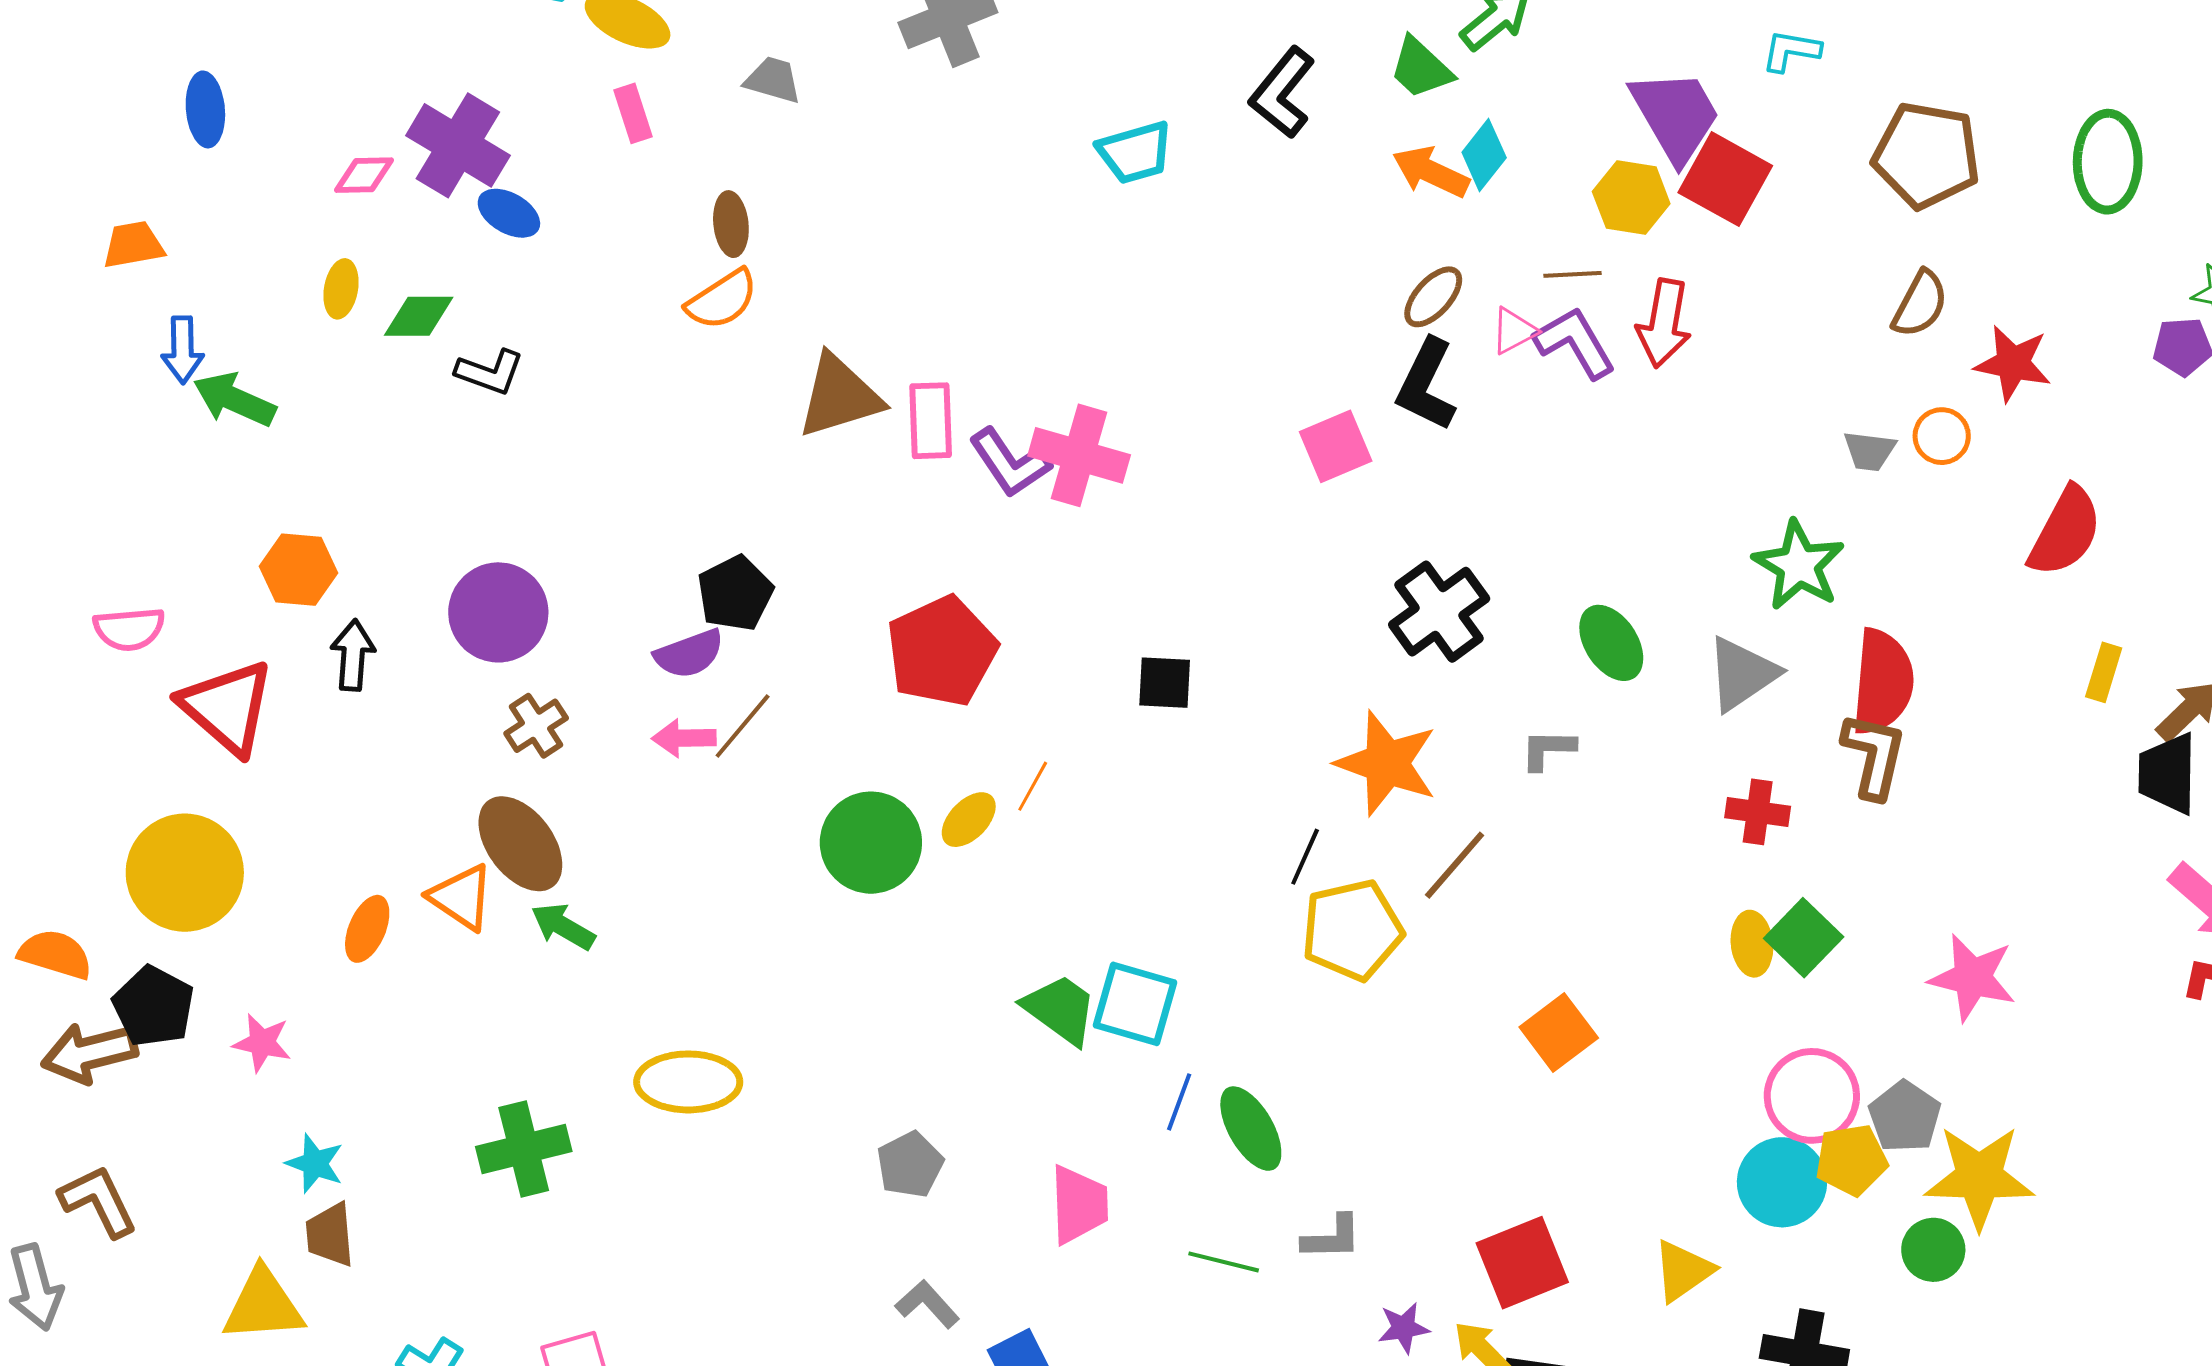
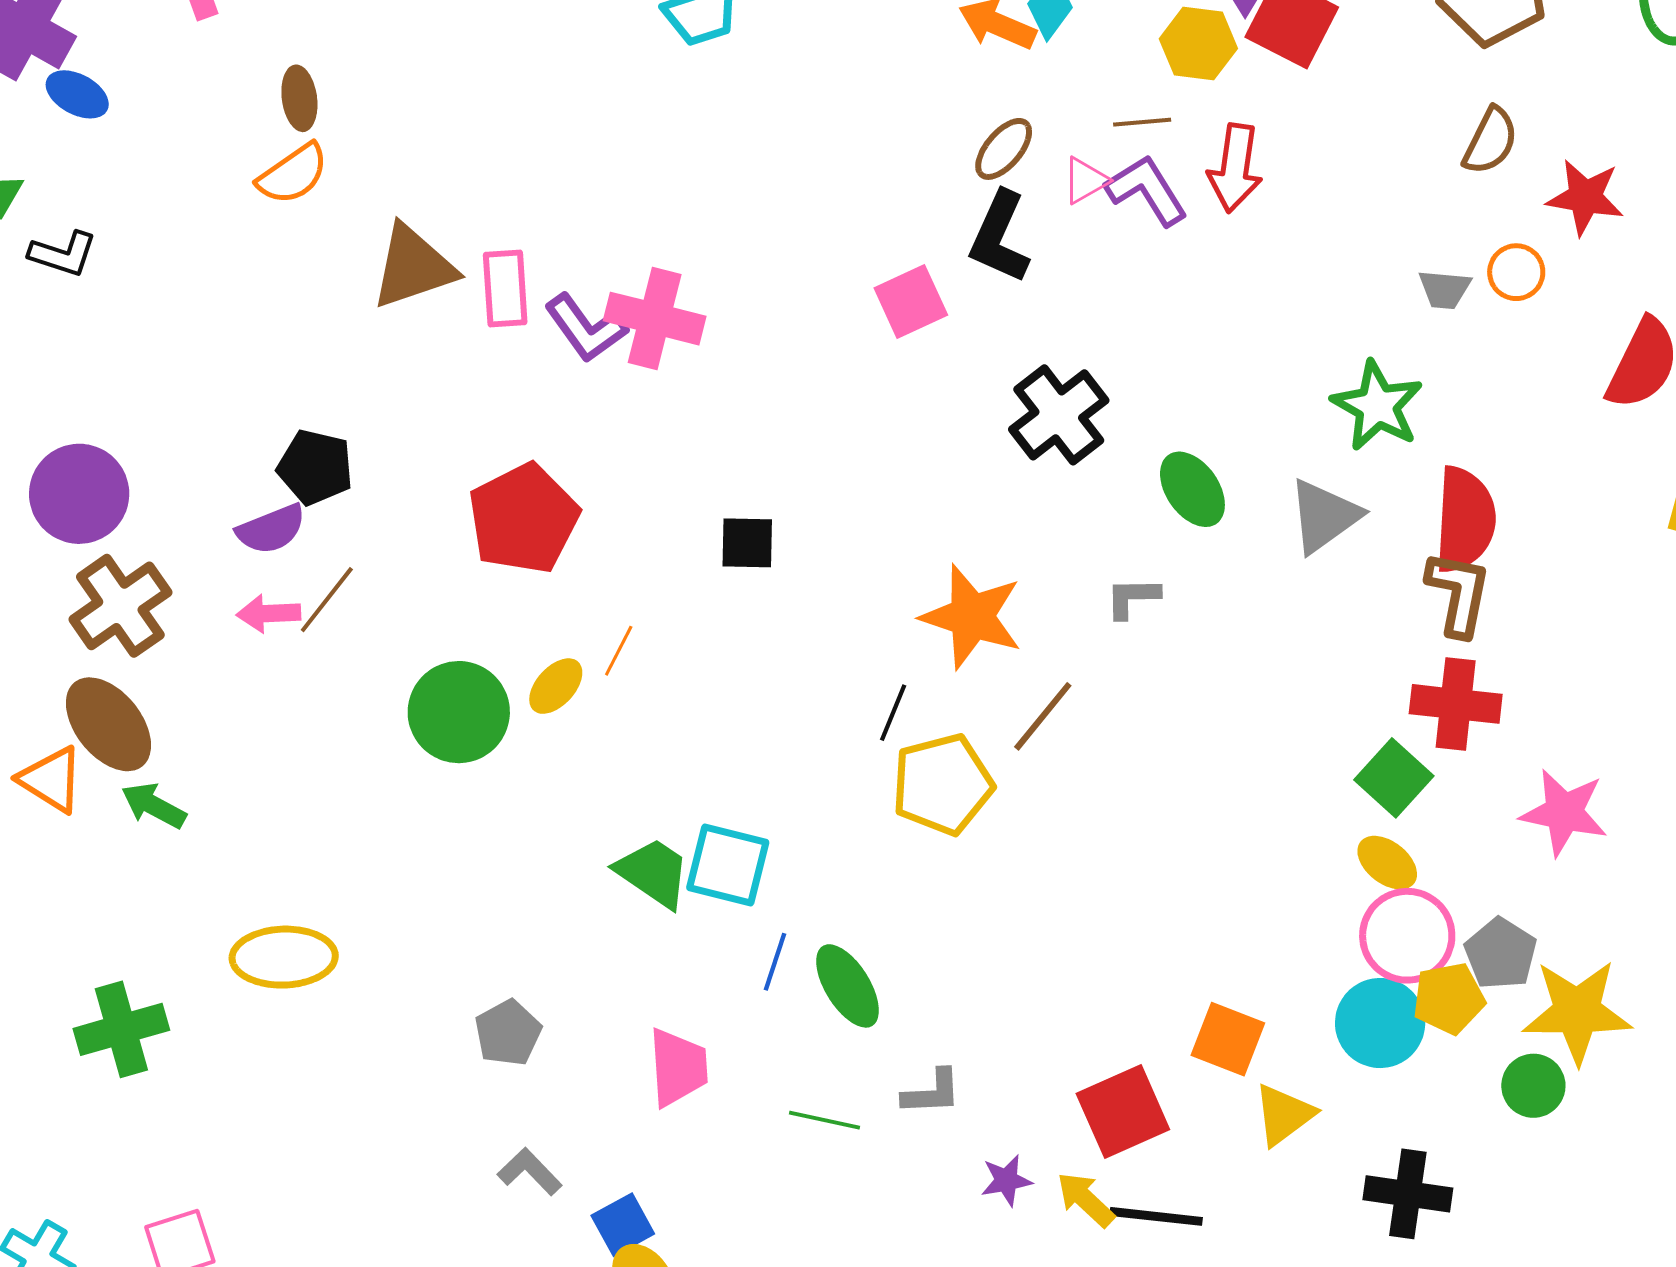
black pentagon: (735, 593) -> (315, 467), turned -30
black cross: (1439, 612) -> (1059, 415), moved
brown cross: (536, 726) -> (120, 606), size x1.6
red cross: (1758, 812) -> (1456, 704), moved, size x1.4
yellow ellipse: (1752, 944) -> (1387, 863), moved, turned -44
orange square: (1559, 1033) -> (1228, 1039), moved, turned -30

